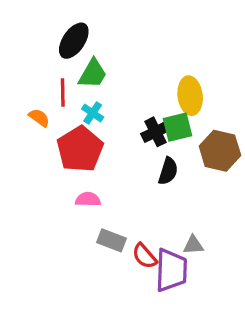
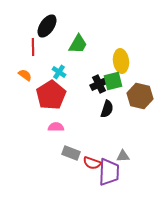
green trapezoid: (93, 74) -> (78, 44), moved
red line: (63, 93) -> (33, 47), moved
red semicircle: (145, 256) -> (92, 163), turned -30

